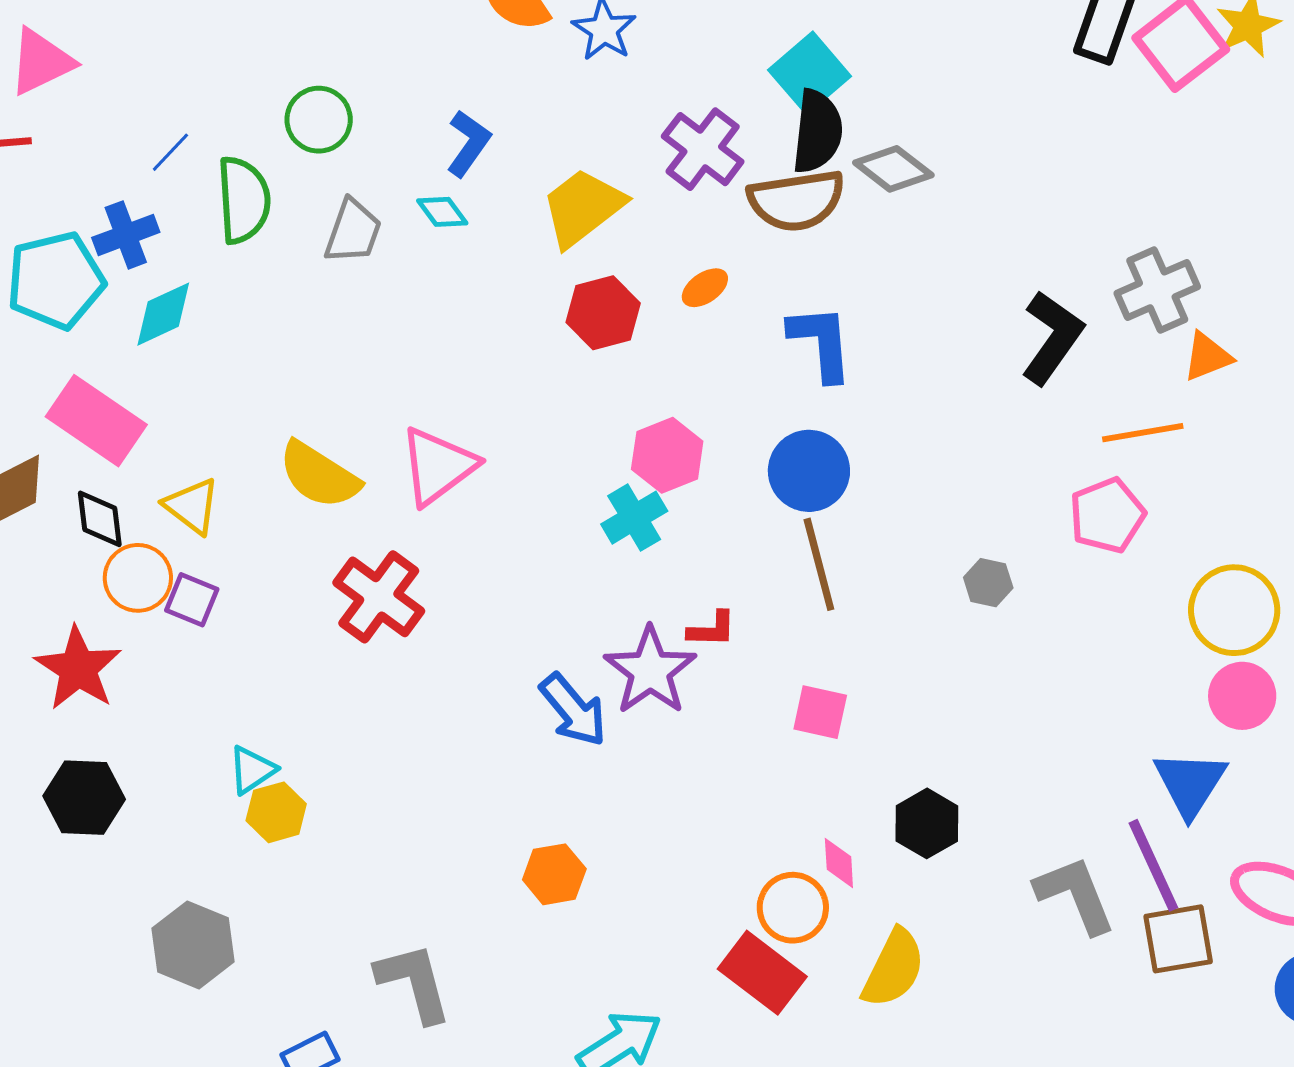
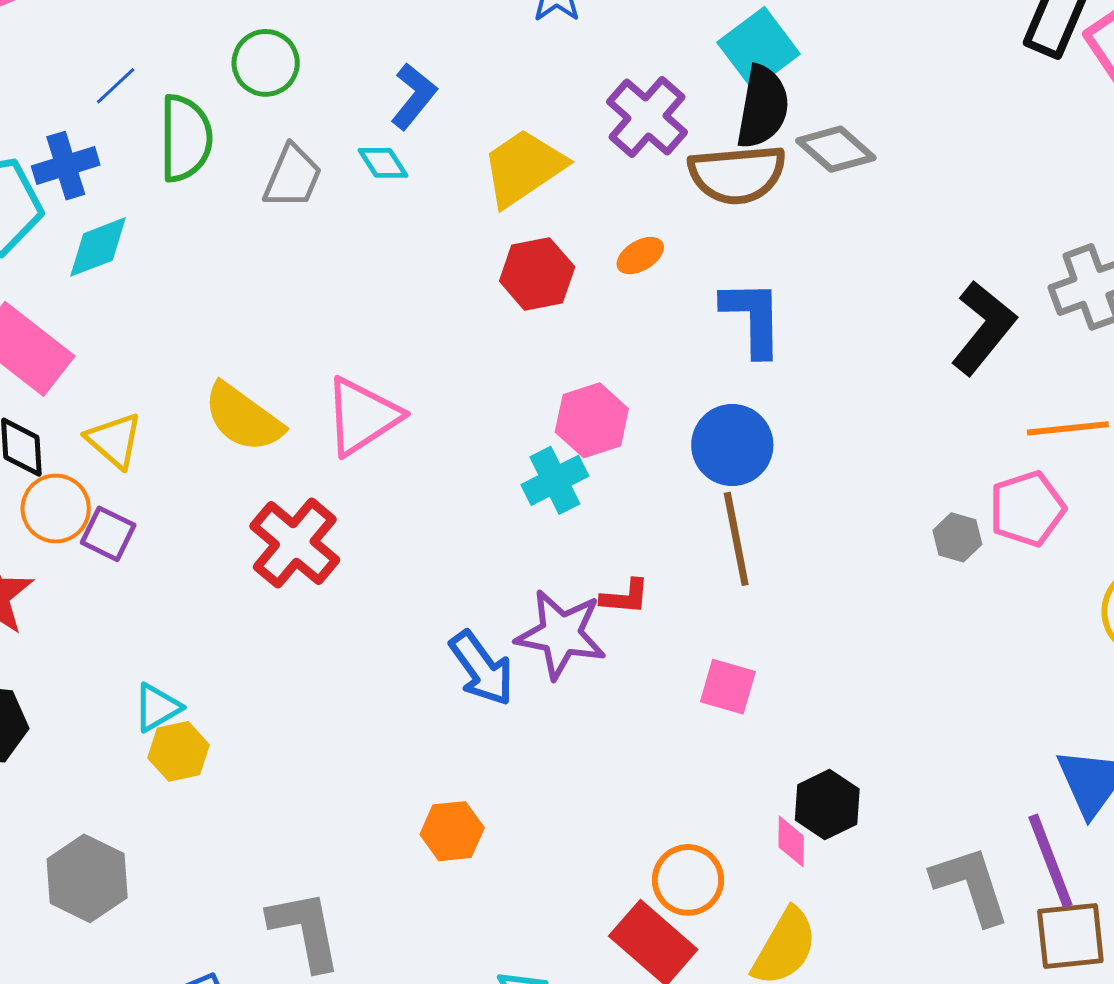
gray hexagon: (988, 583) -> (957, 537), moved
purple star: (650, 671) -> (561, 634), turned -30
pink diamond: (839, 863) -> (791, 841), moved

